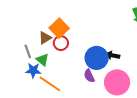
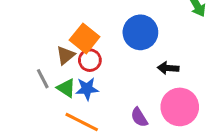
blue circle: (97, 58) -> (140, 32), moved
blue star: (33, 70) -> (87, 89), moved
purple semicircle: (89, 76) -> (139, 117), moved

